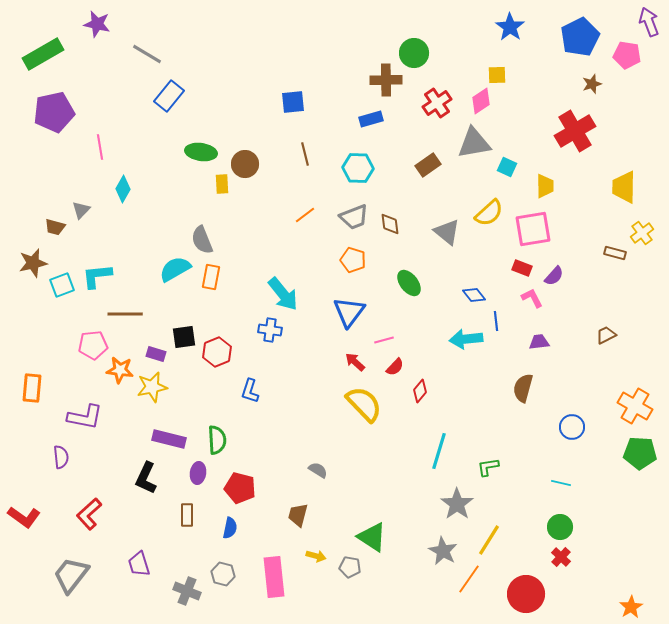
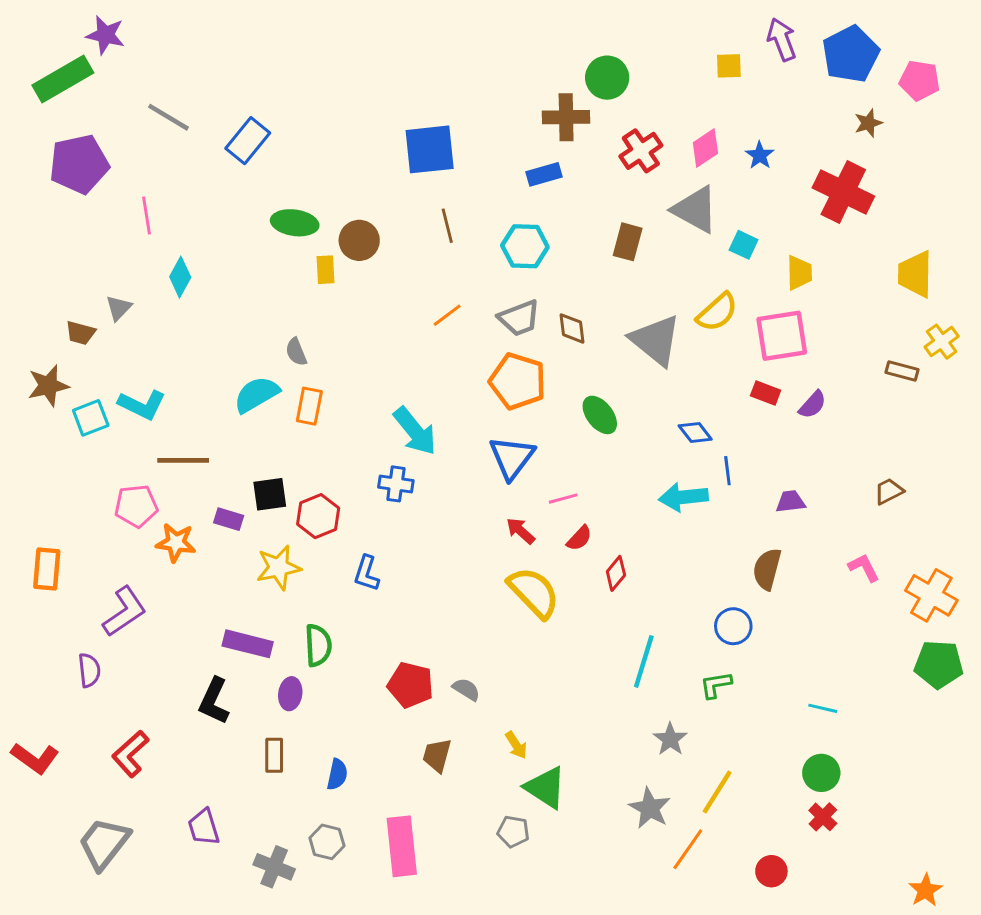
purple arrow: (649, 22) -> (782, 39), moved
purple star: (97, 24) -> (105, 35), moved
blue star: (510, 27) -> (760, 155), moved, size x0.7
gray line: (147, 54) -> (168, 117), moved
yellow square: (497, 75) -> (729, 66), moved
blue square: (293, 102) -> (430, 149), size x1.5
red cross: (575, 131) -> (843, 192), turned -33
gray triangle: (474, 143) -> (695, 210), turned 39
brown rectangle: (428, 165) -> (628, 242), turned -40
gray triangle: (447, 232) -> (656, 340), size x1.4
gray semicircle: (202, 240) -> (296, 352), size x0.7
orange pentagon: (353, 260) -> (518, 381), size x1.5
cyan L-shape: (97, 276) -> (142, 405), turned -148
pink L-shape: (532, 298) -> (864, 568), moved
yellow star: (152, 387) -> (279, 568), moved
purple L-shape: (85, 417) -> (124, 612), turned -45
blue circle: (572, 427) -> (733, 626), moved
red pentagon: (240, 488) -> (411, 685), moved
gray star: (457, 504) -> (670, 739), size x0.7
yellow arrow: (316, 556) -> (516, 745), moved, turned 42
red circle: (526, 594) -> (771, 871), size x0.6

